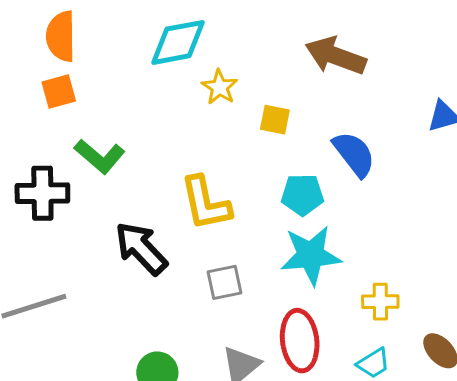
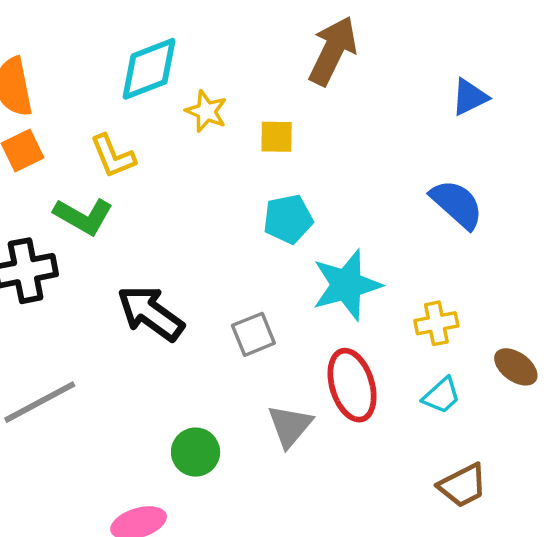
brown arrow: (336, 56) -> (333, 51), turned 106
blue semicircle: (354, 154) -> (457, 204), moved
cyan pentagon: (302, 195) -> (288, 219), moved
yellow L-shape: (206, 203) -> (113, 156), moved, size x0.7

